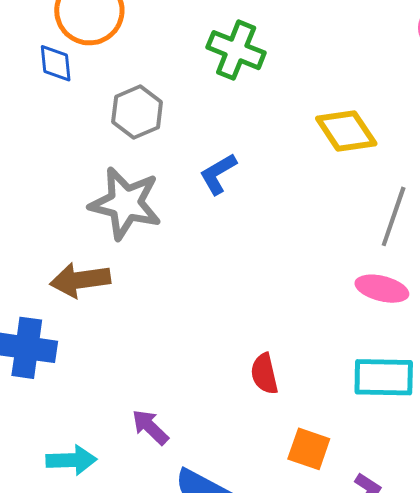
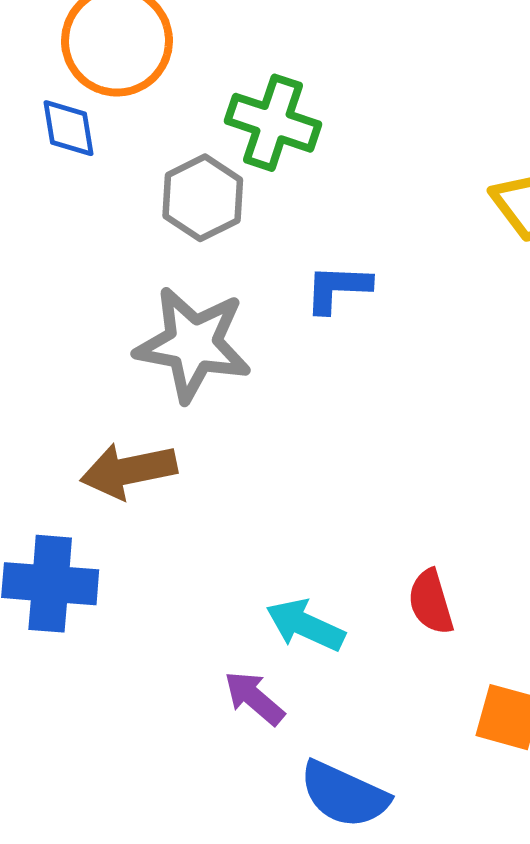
green cross: (236, 50) -> (273, 123), moved
blue L-shape: (218, 174) -> (338, 288), turned 36
cyan arrow: (71, 460) -> (305, 625), moved, turned -150

